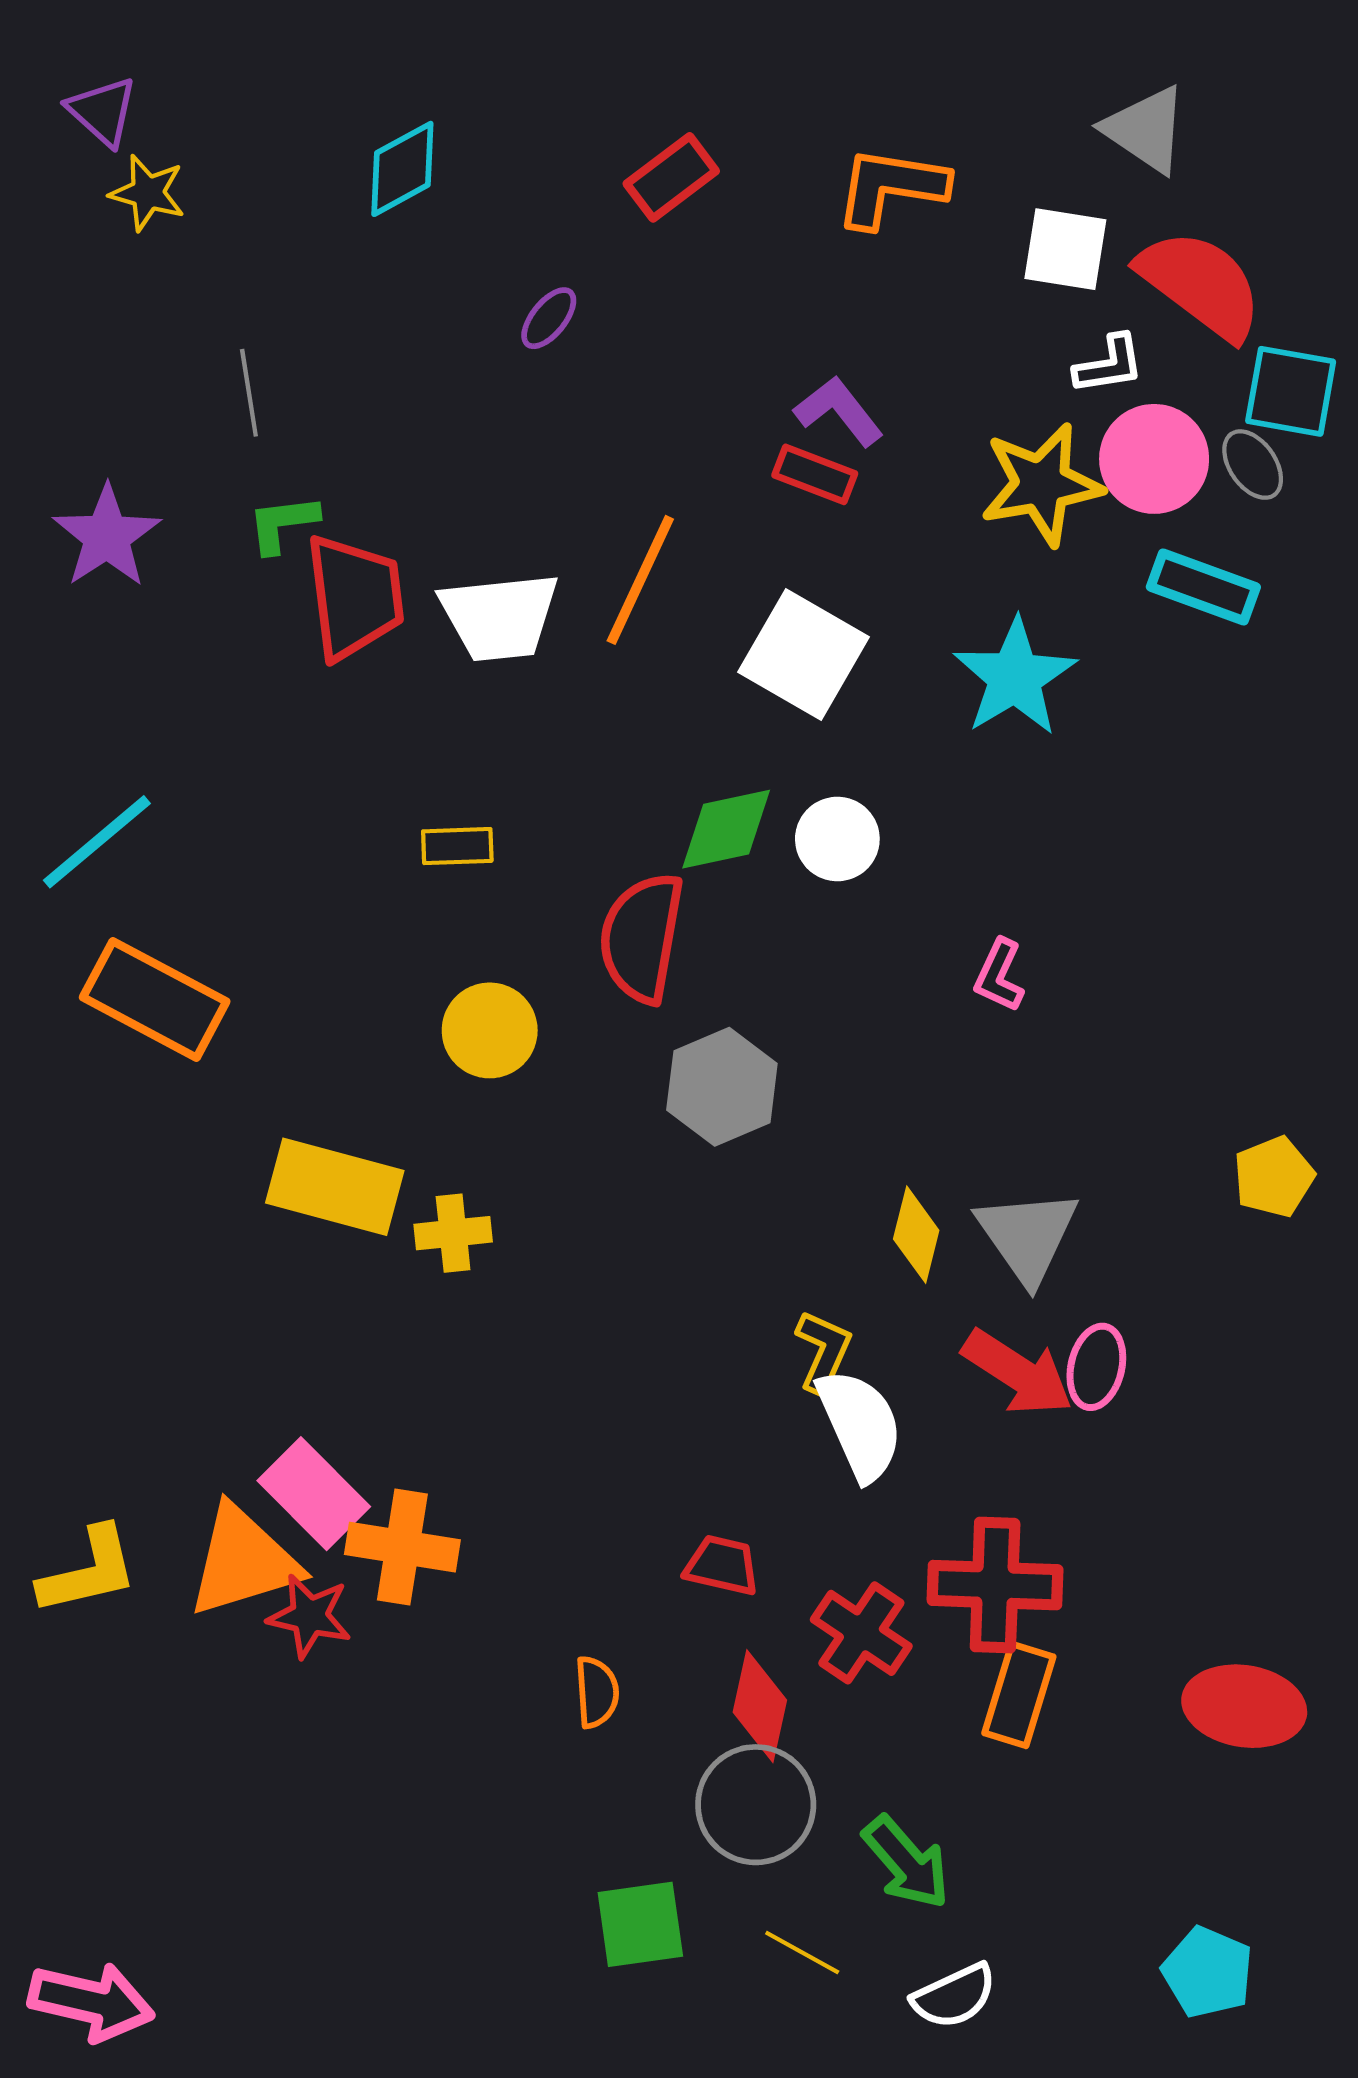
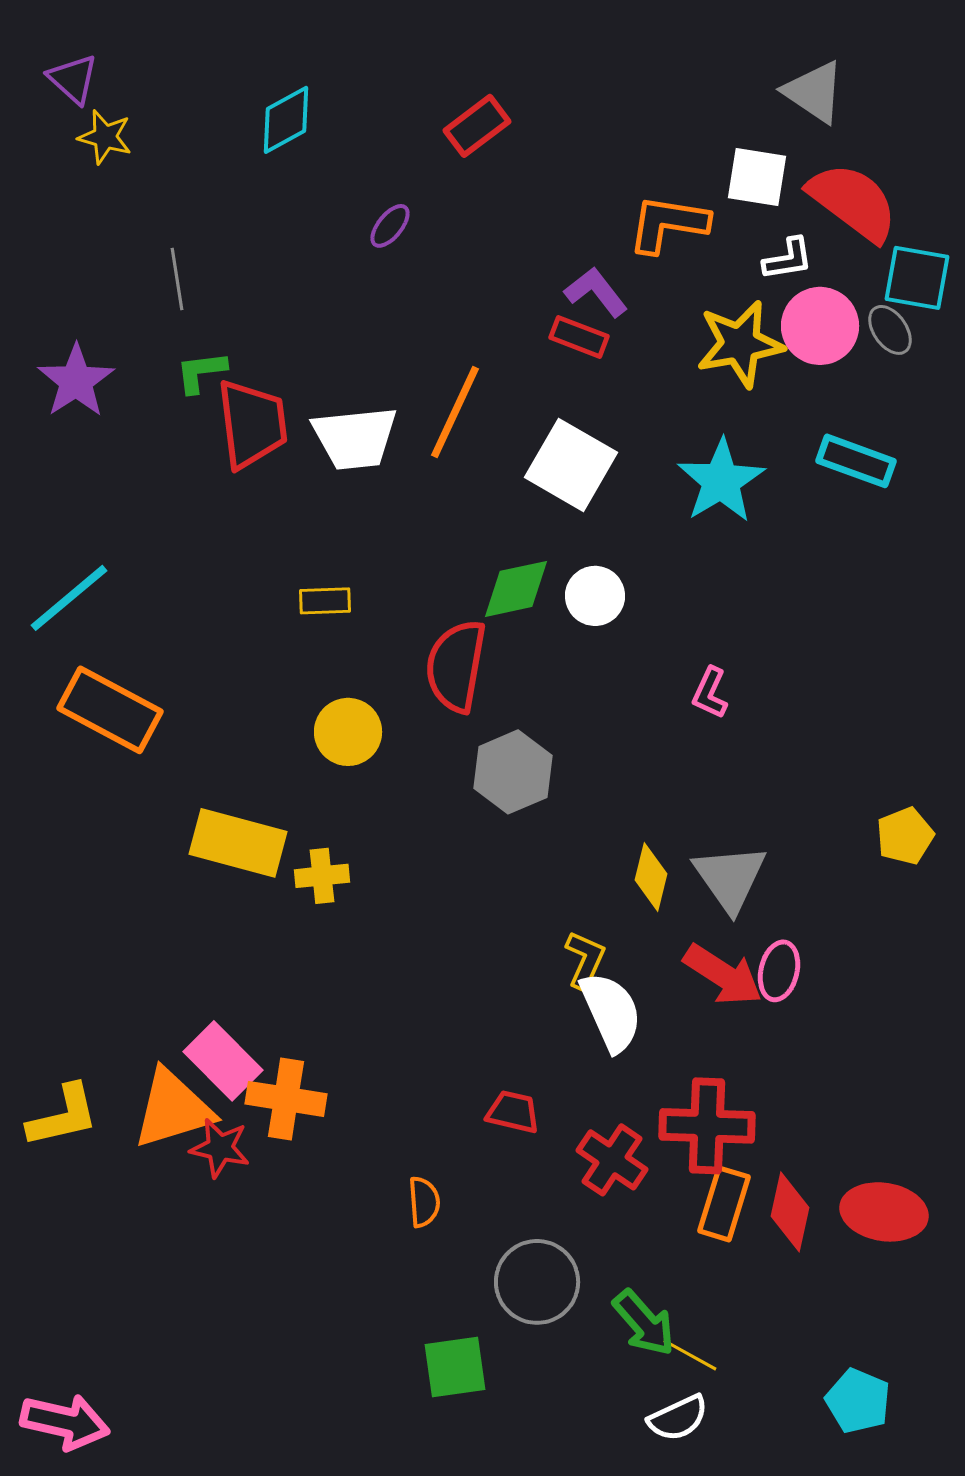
orange L-shape: (891, 187) -> (668, 224), moved
cyan rectangle: (1203, 587) -> (856, 461), moved
red diamond: (760, 1706) -> (790, 1212), moved
yellow line: (802, 1952) -> (690, 1355), moved

